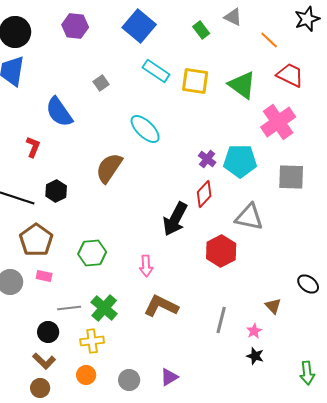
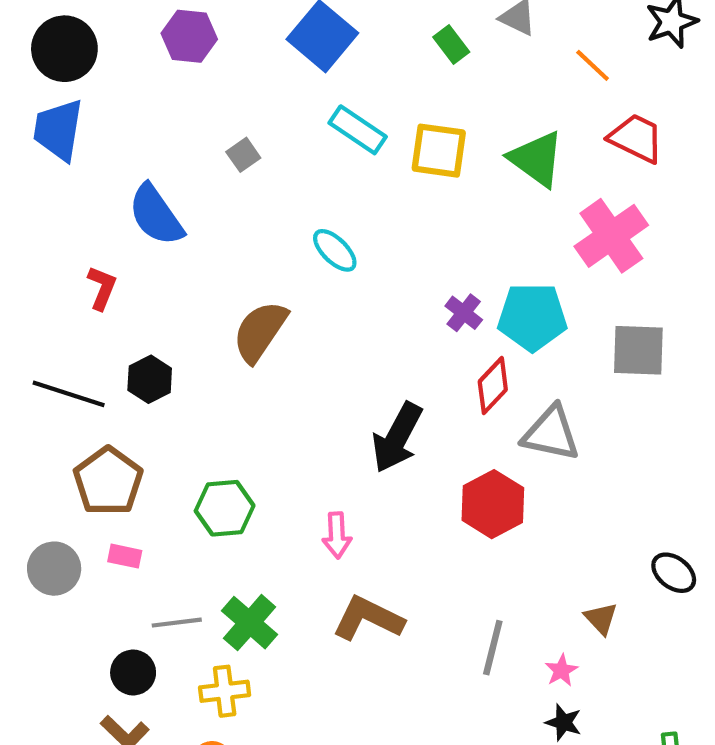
cyan ellipse: (145, 129) -> (335, 250), size x0.7
red diamond: (204, 194) -> (493, 386), moved

